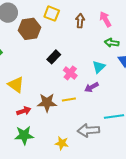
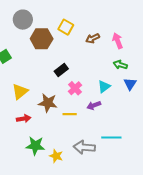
brown arrow: (80, 21) -> (93, 38), turned -128
yellow triangle: (16, 85) -> (20, 92), turned 36
brown star: (47, 103) -> (48, 103), moved
green star: (24, 135) -> (35, 146), moved

